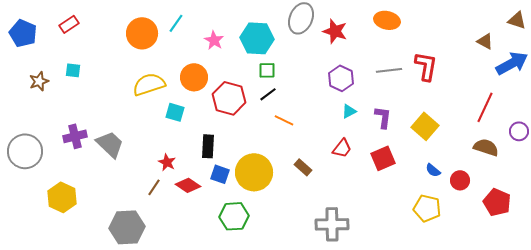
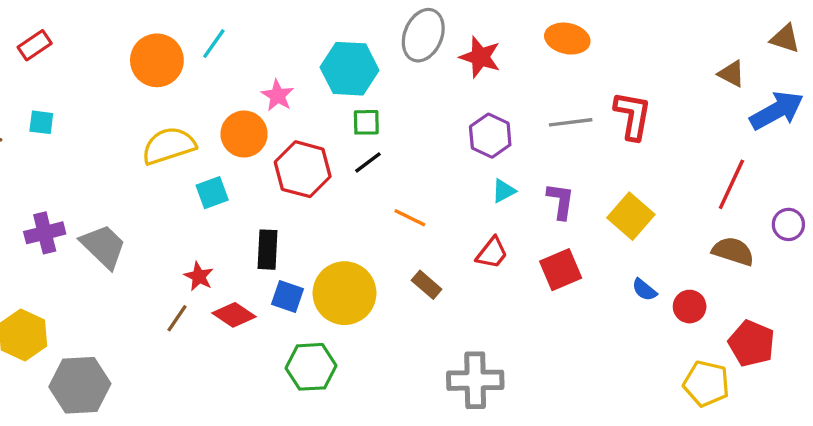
pink star: (214, 40) -> (278, 95), moved
cyan square: (175, 112) -> (212, 193), turned -36
orange line: (284, 120) -> (410, 218), moved
yellow pentagon: (427, 208) -> (706, 384), moved
gray hexagon: (127, 227) -> (80, 385), moved

